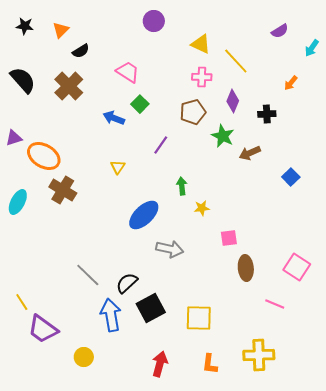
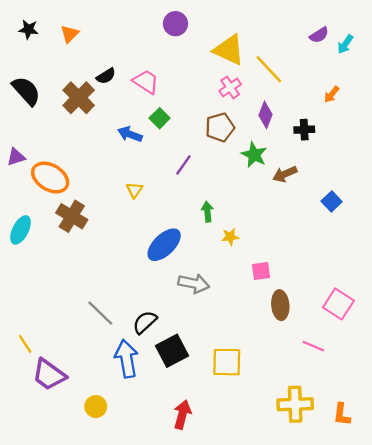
yellow triangle: (201, 44) -> (229, 50), size x1.4
cyan arrow: (312, 48) -> (345, 44), moved
black semicircle: (81, 51) -> (106, 76), moved
pink cross: (202, 77) -> (230, 87), turned -36
orange L-shape: (210, 364) -> (342, 415), moved

